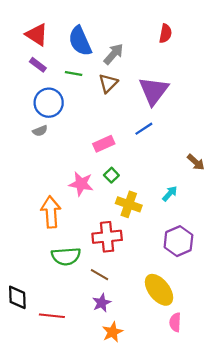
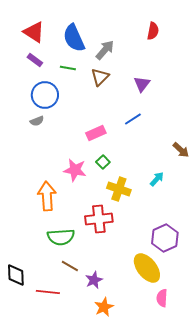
purple triangle: (154, 91) -> (142, 84), size x0.6
purple hexagon: (178, 241) -> (165, 238), moved
brown line: (100, 275) -> (70, 266), moved

